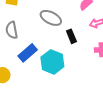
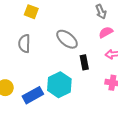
blue rectangle: (28, 53) -> (33, 95), moved

